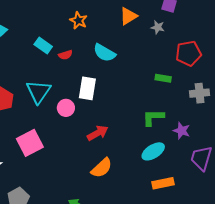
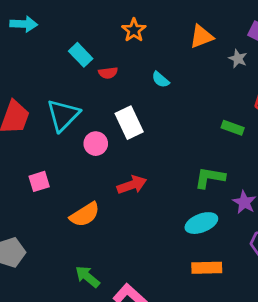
cyan semicircle: (104, 53) -> (160, 80), size x0.6
white rectangle: (87, 88) -> (129, 123), turned -45
pink square: (30, 143) -> (39, 181), size x0.6
orange semicircle: (102, 168) -> (85, 215), moved

